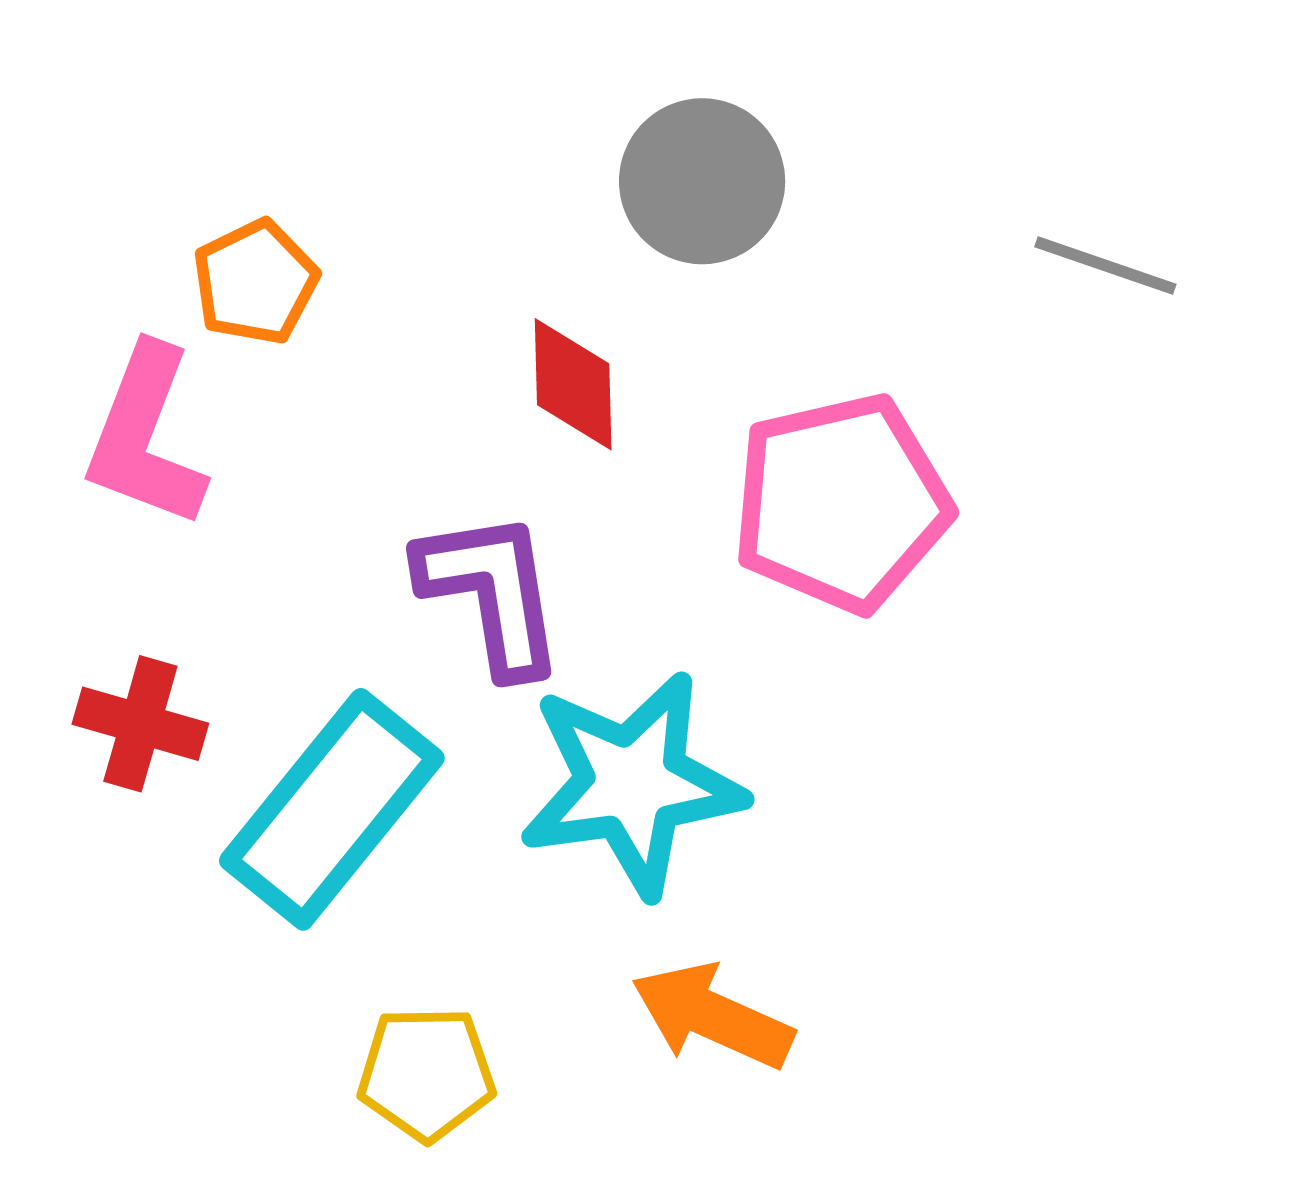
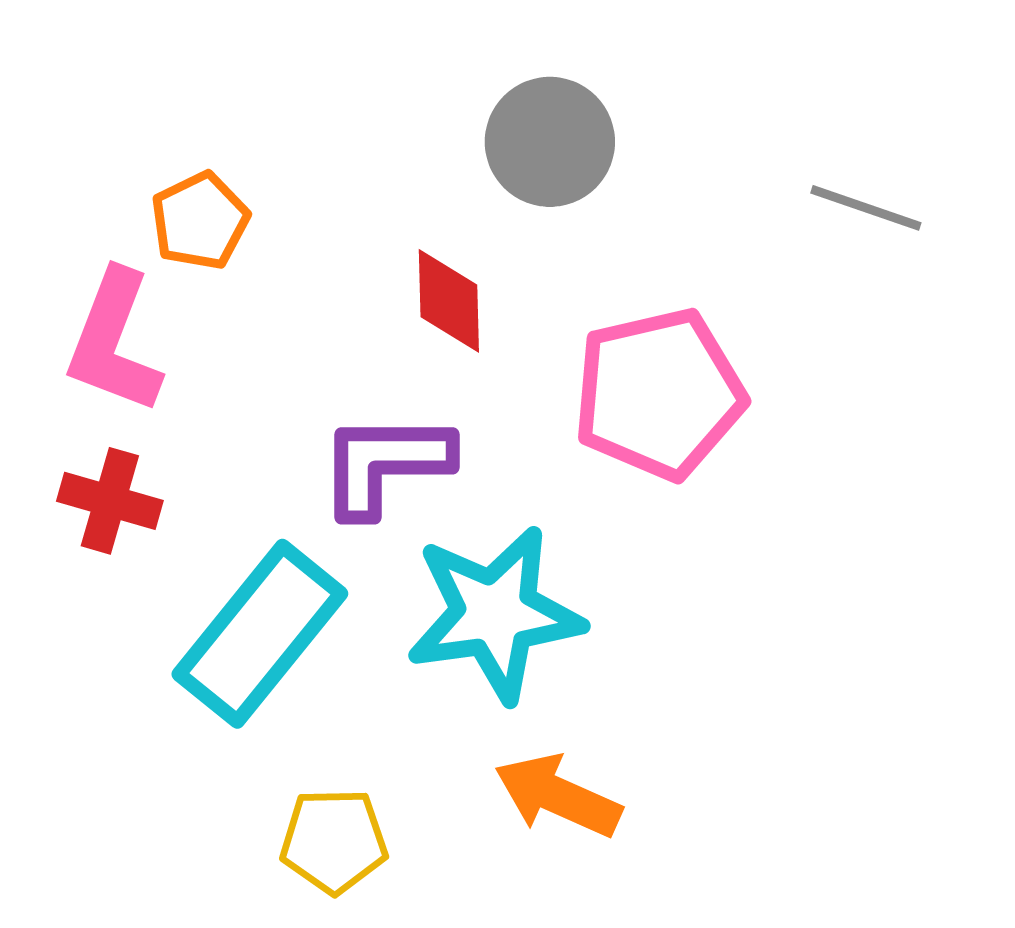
purple L-shape: (491, 592) -> (385, 464), turned -81
red cross: (140, 724) -> (110, 501), moved

